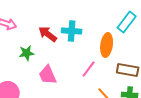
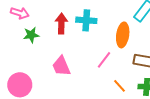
red arrow: (48, 34) -> (61, 23), turned 54
green star: (27, 53) -> (31, 35), moved

